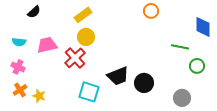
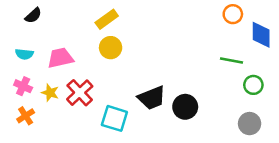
orange circle: (151, 11) -> (233, 14), moved
black semicircle: (34, 12) -> (33, 15), moved
red cross: (75, 58) -> (80, 93), moved
yellow star: (39, 96) -> (50, 93), moved
gray circle: (182, 98) -> (250, 124), moved

